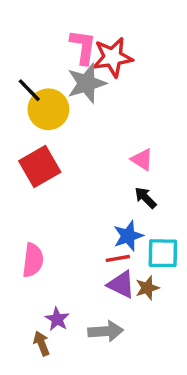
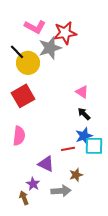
pink L-shape: (83, 47) -> (35, 27), moved, turned 110
blue star: (128, 236) -> (84, 136), moved
pink semicircle: (33, 260) -> (19, 136), moved
purple triangle: (121, 284) -> (46, 164), moved
brown star: (147, 288) -> (76, 175), moved

